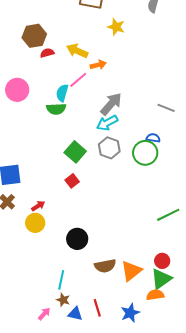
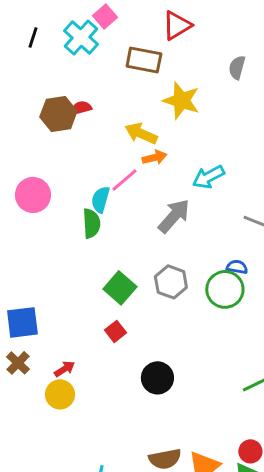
yellow star: (116, 27) -> (181, 100), size x1.4
yellow arrow: (77, 51) -> (141, 133), moved
red semicircle: (47, 53) -> (81, 108), moved
green semicircle: (56, 109) -> (91, 223), turned -90
cyan arrow: (107, 123) -> (208, 177), moved
black circle: (77, 239) -> (157, 378), moved

